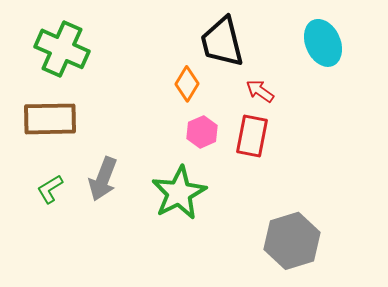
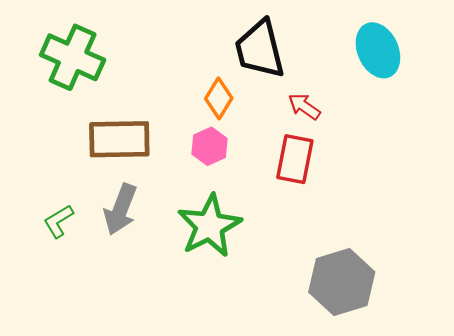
brown rectangle: (50, 119) -> (119, 139), moved
pink hexagon: (202, 132) -> (209, 146), moved

